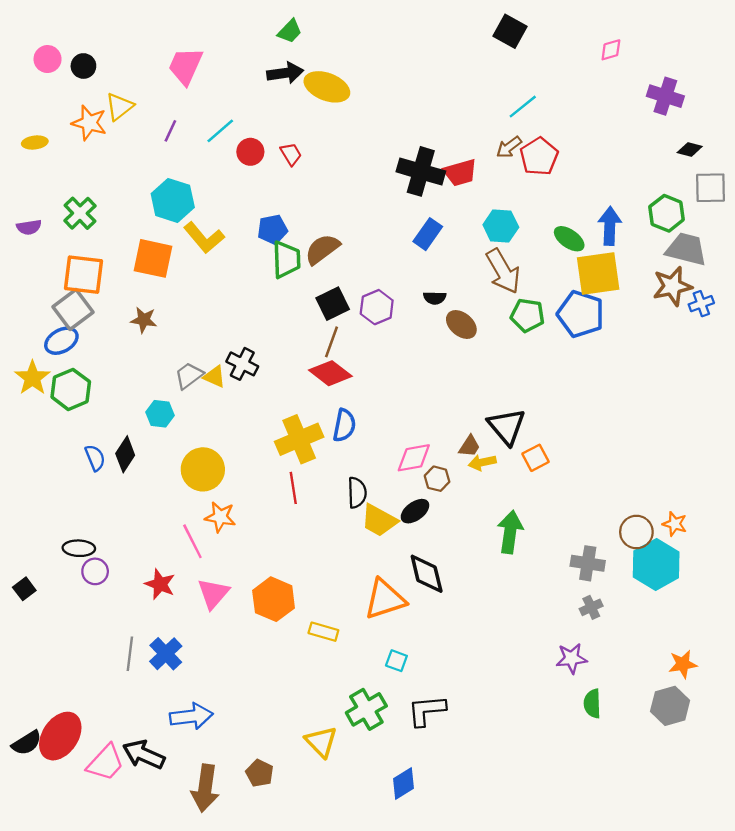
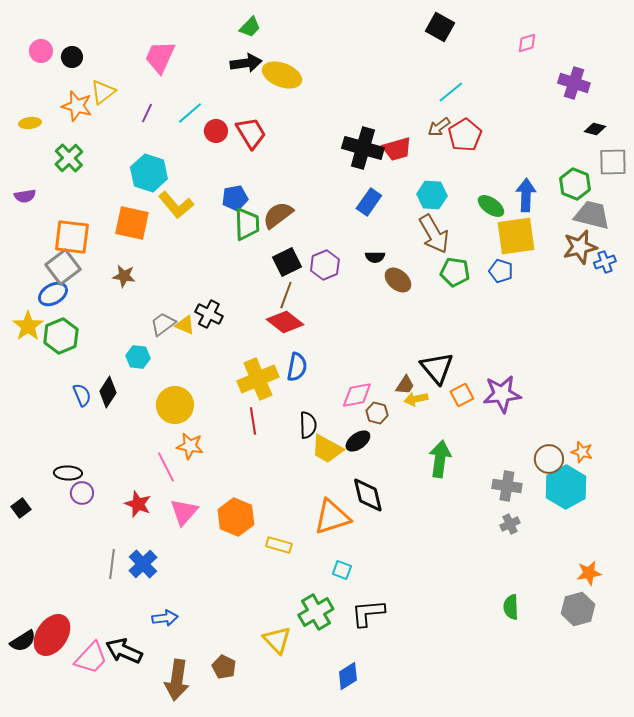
red trapezoid: (291, 154) -> (251, 133), size x1.6
green cross: (80, 213) -> (69, 158), moved
blue pentagon: (581, 314) -> (501, 271), size x0.6
purple star: (571, 658) -> (502, 394), moved, size x1.4
blue arrow: (191, 716) -> (165, 618), size x0.7

